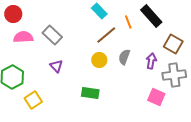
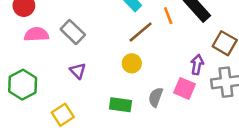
gray semicircle: (124, 57) -> (156, 97), moved
pink square: (156, 97) -> (185, 88), moved
yellow square: (33, 100) -> (63, 115), moved

